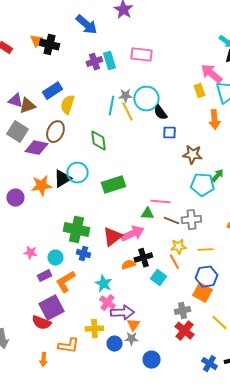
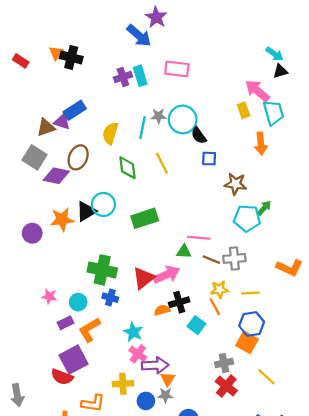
blue arrow: (86, 25) -> (139, 36), moved
purple triangle: (15, 101) -> (62, 122), moved
yellow semicircle: (67, 105) -> (110, 133), moved
yellow line: (127, 112) -> (162, 163), moved

